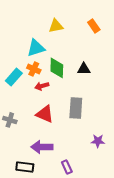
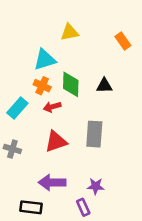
orange rectangle: (94, 26) -> (123, 41), moved
cyan rectangle: (14, 77) -> (17, 108), moved
red triangle: (45, 114) -> (56, 142), turned -42
purple star: (98, 141) -> (96, 186), moved

